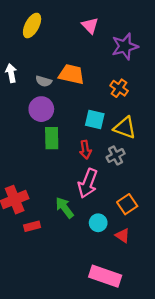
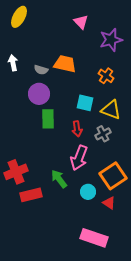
yellow ellipse: (32, 26) -> (19, 17), moved
orange square: (127, 204) -> (113, 176), size x1.5
red rectangle: (32, 226) -> (31, 195), size x1.5

